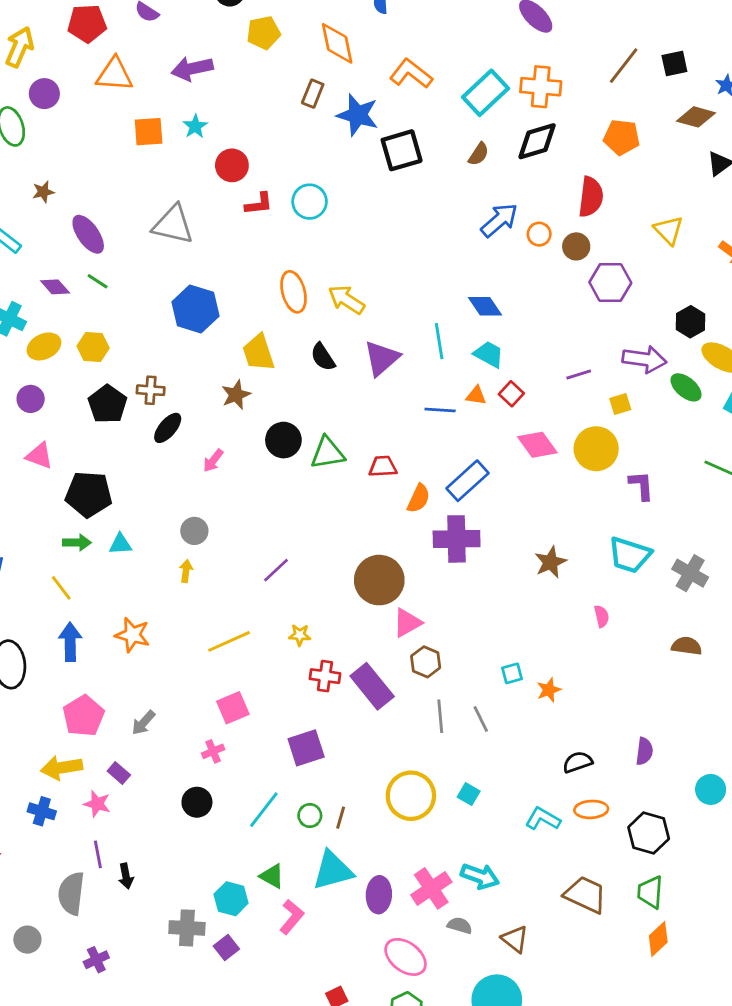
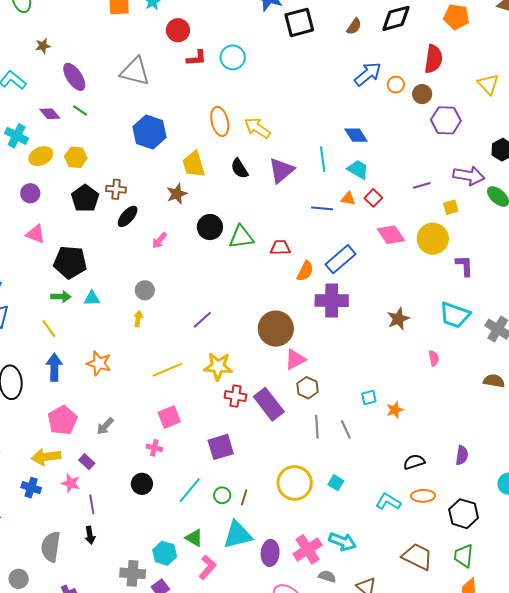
yellow star: (300, 635) -> (218, 366), size x1.8
pink cross: (213, 751) -> (154, 448), turned 35
purple line: (98, 854) -> (92, 504), moved

